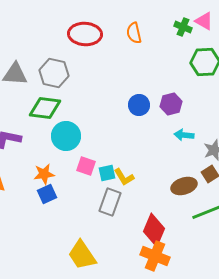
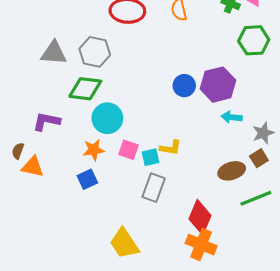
purple hexagon: (171, 104) -> (218, 85), size x1.5
orange star: (44, 174) -> (94, 150), moved
yellow L-shape: (124, 177) -> (171, 148), moved, turned -50

